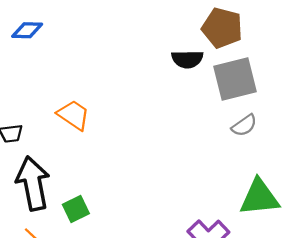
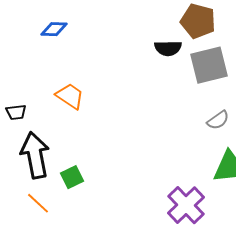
blue diamond: (27, 30) -> (54, 29), moved
gray semicircle: (244, 125) -> (218, 120), moved

